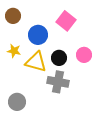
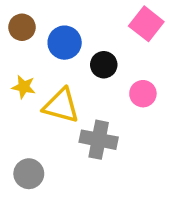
pink square: (66, 21) -> (146, 24), moved
blue circle: (38, 35) -> (65, 43), moved
black circle: (59, 58) -> (104, 65), moved

